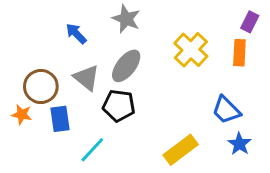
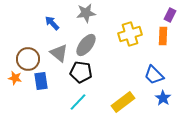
gray star: (126, 19) -> (86, 13), turned -30
yellow cross: (191, 50) -> (130, 34), turned 30
cyan line: (92, 150) -> (78, 102), moved

